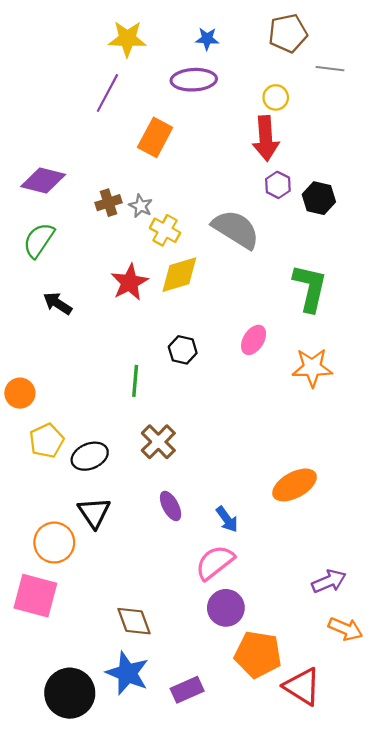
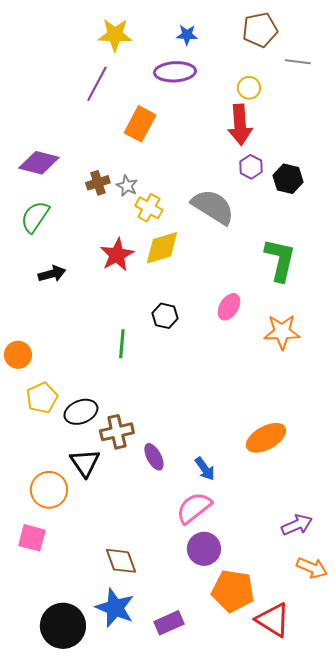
black arrow: (58, 303) -> (52, 274), turned 132
brown cross: (158, 442) -> (117, 432), moved, turned 32
pink square: (35, 596) -> (32, 538), size x0.7

